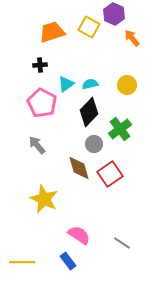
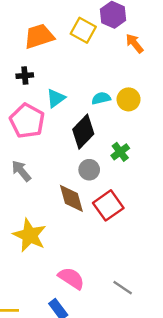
cyan semicircle: (90, 84) -> (101, 98), moved
green cross: (120, 129) -> (120, 152), size x0.7

